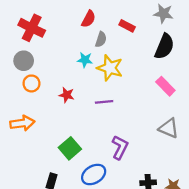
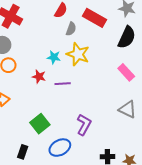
red rectangle: (127, 26) -> (95, 18), size x1.6
cyan star: (85, 60) -> (54, 57), moved
purple line: (104, 102) -> (63, 84), moved

